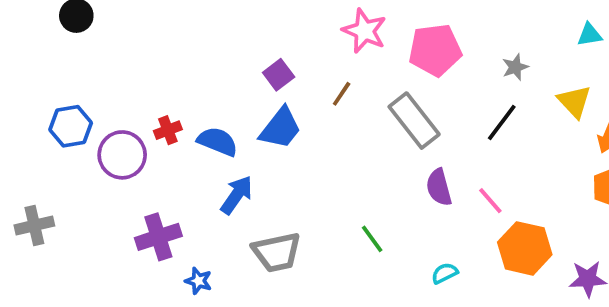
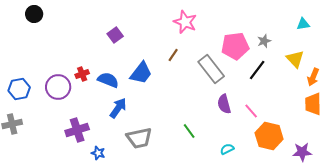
pink pentagon: (435, 50) -> (235, 46), moved
purple square: (279, 75) -> (115, 35), moved
blue hexagon: (71, 126) -> (19, 89), moved

